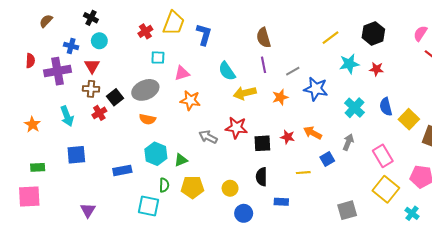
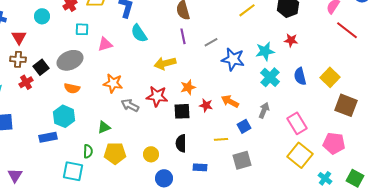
cyan circle: (99, 41) -> (42, 16), moved
cyan star: (349, 64) -> (265, 51), moved
cyan semicircle: (227, 71) -> (139, 33), moved
orange star: (280, 97) -> (188, 87), moved
orange star: (190, 100) -> (113, 83), moved
yellow square: (409, 119) -> (330, 77), moved
cyan hexagon: (156, 154) -> (64, 116), moved
gray square: (347, 210) -> (242, 160), moved

